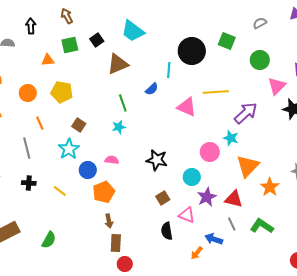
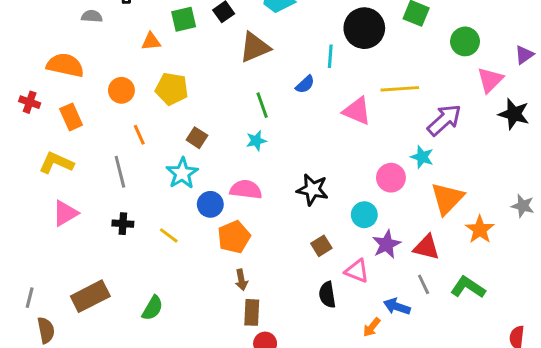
pink semicircle: (112, 160) -> (246, 190), size x1.5

